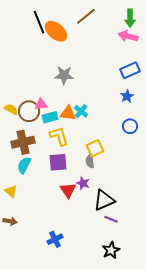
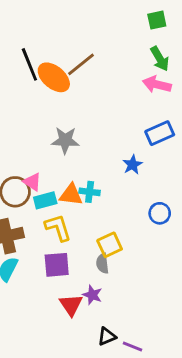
brown line: (86, 16) -> (81, 64), moved
green arrow: (130, 18) -> (160, 59), turned -30
blue star: (127, 96) -> (132, 165), moved
pink triangle: (41, 104) -> (32, 182), turned 40
cyan cross: (81, 111) -> (90, 192), turned -32
black triangle: (104, 200) -> (107, 336), moved, size x0.6

